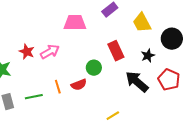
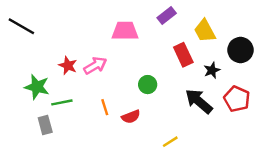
red rectangle: (116, 51) -> (183, 55), moved
red semicircle: (79, 85) -> (131, 117), moved
green line: (34, 97) -> (62, 102), moved

